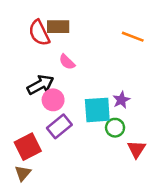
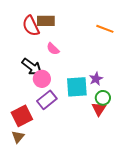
black arrow: (40, 85) -> (32, 67), turned 65
green circle: (115, 128) -> (103, 98), moved
red triangle: (137, 149) -> (99, 109), moved

